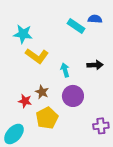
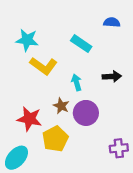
cyan rectangle: (76, 26) -> (81, 44), moved
brown star: (42, 92) -> (61, 106), moved
red star: (25, 101) -> (29, 119), size x1.5

